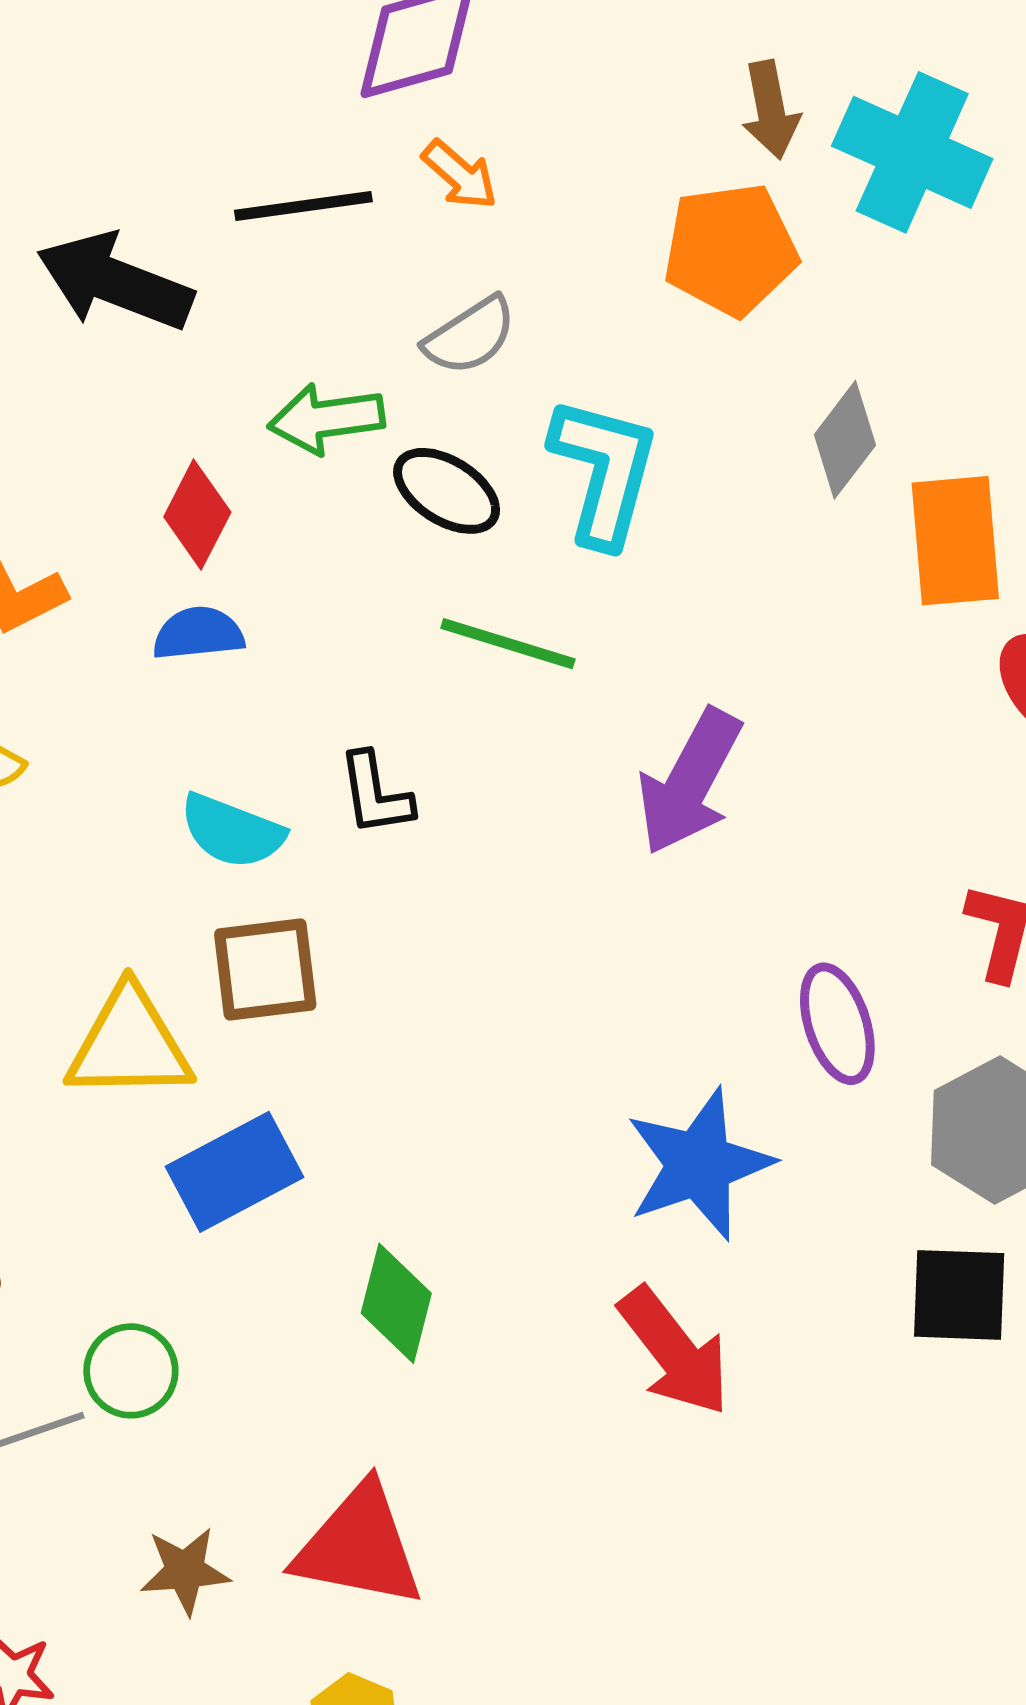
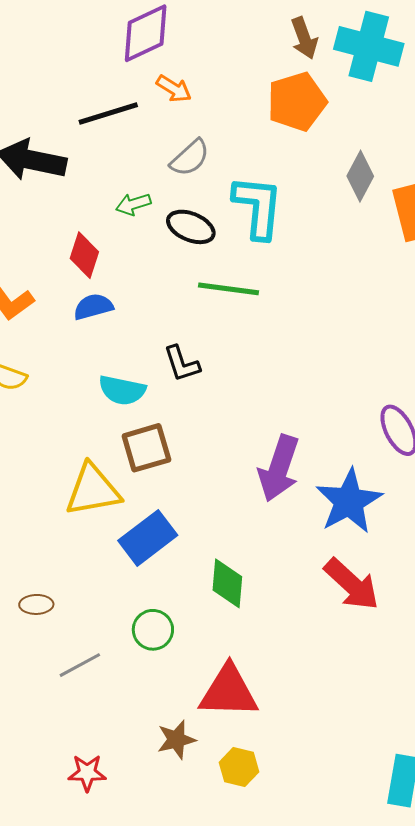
green arrow: (326, 419) -> (133, 204), size x0.7
purple arrow: (690, 782) -> (279, 468), moved
green circle: (131, 1371) -> (153, 630), moved
brown star: (185, 1571) -> (176, 740), moved

